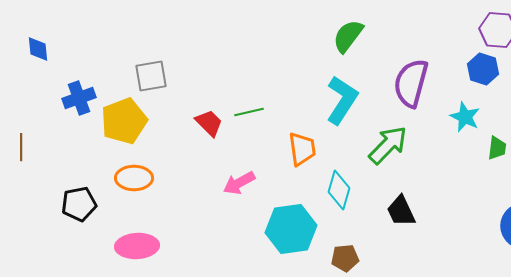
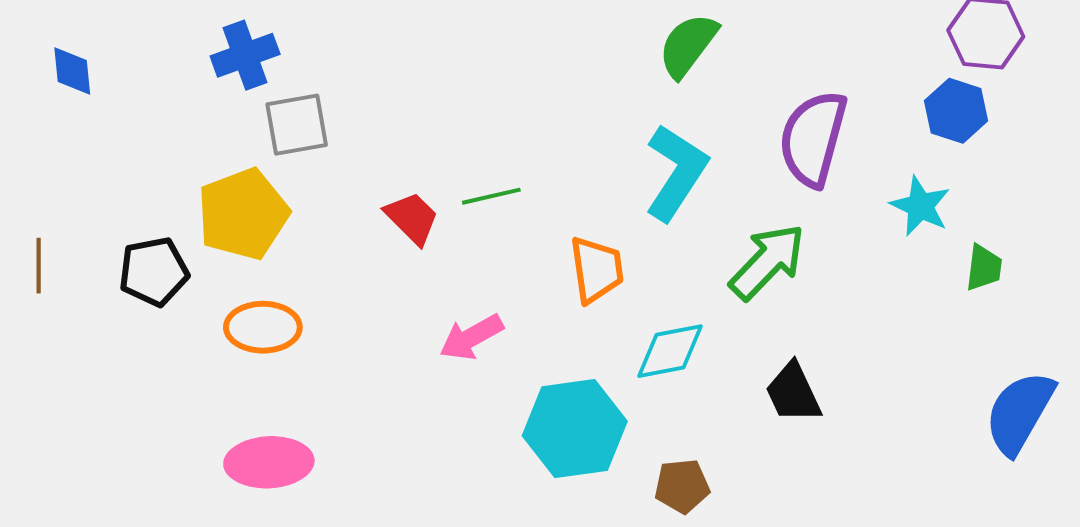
blue cross: (79, 98) -> (245, 55), moved
cyan diamond: (339, 190) -> (670, 351), turned 63
black pentagon: (79, 204) -> (154, 272), moved

